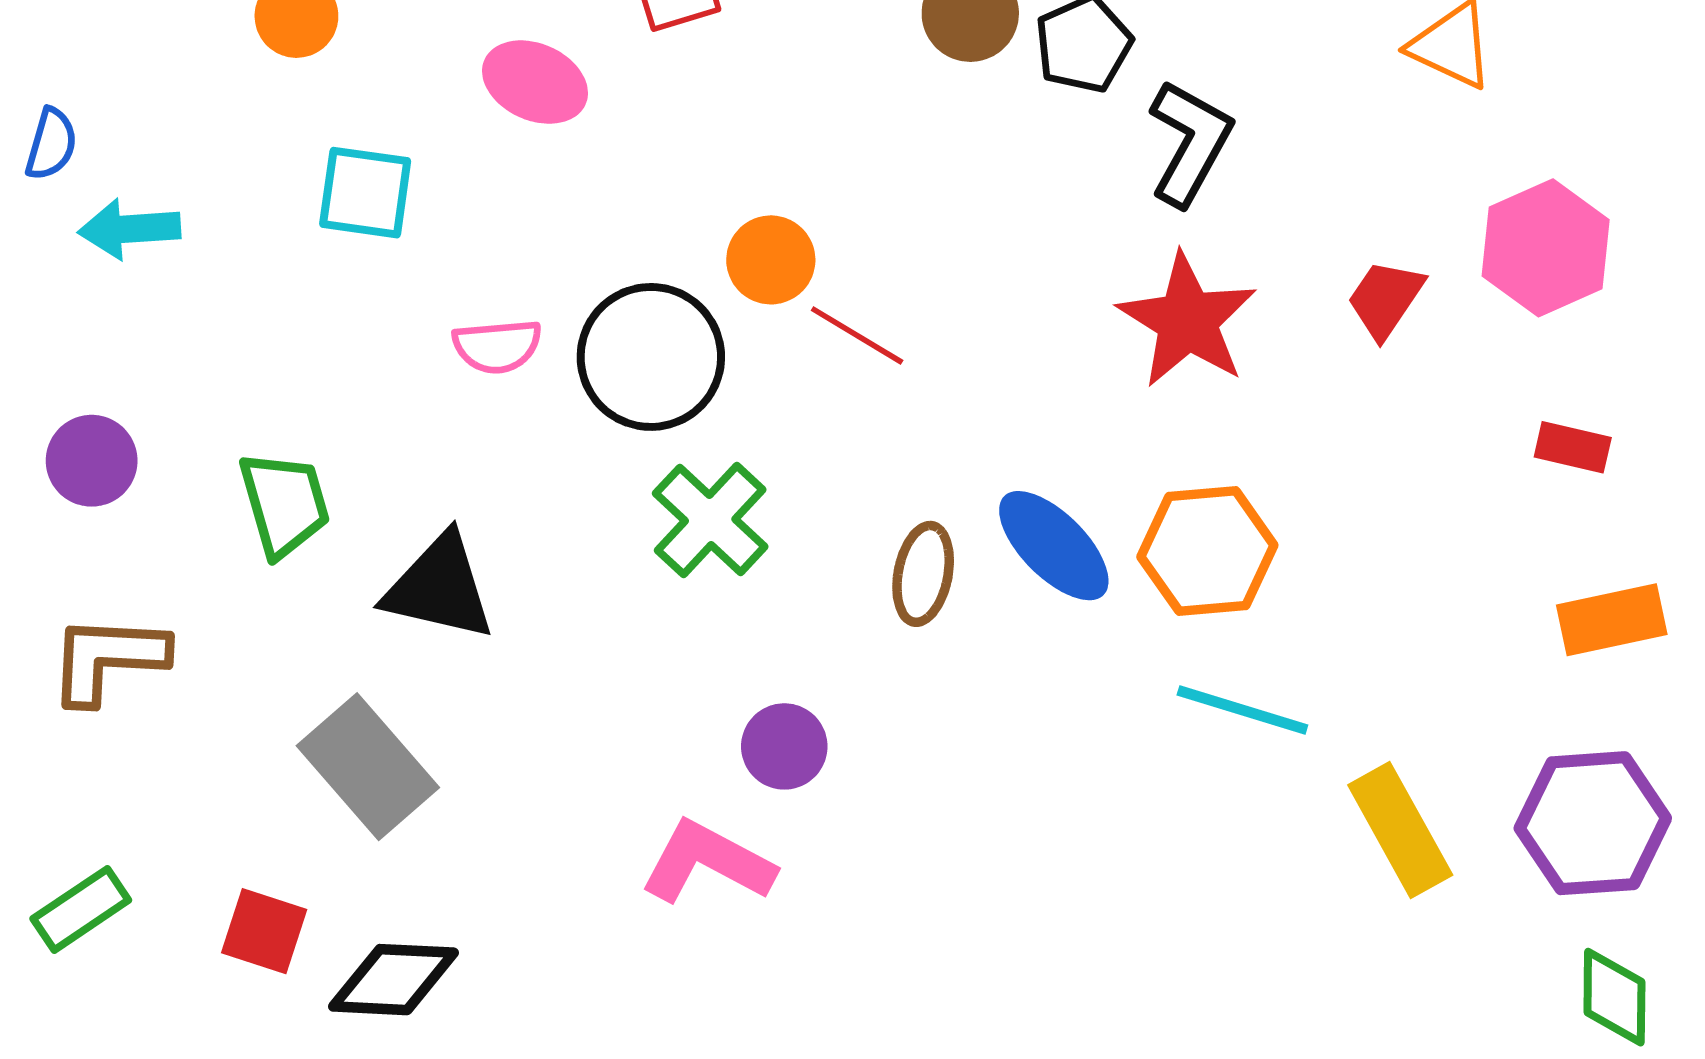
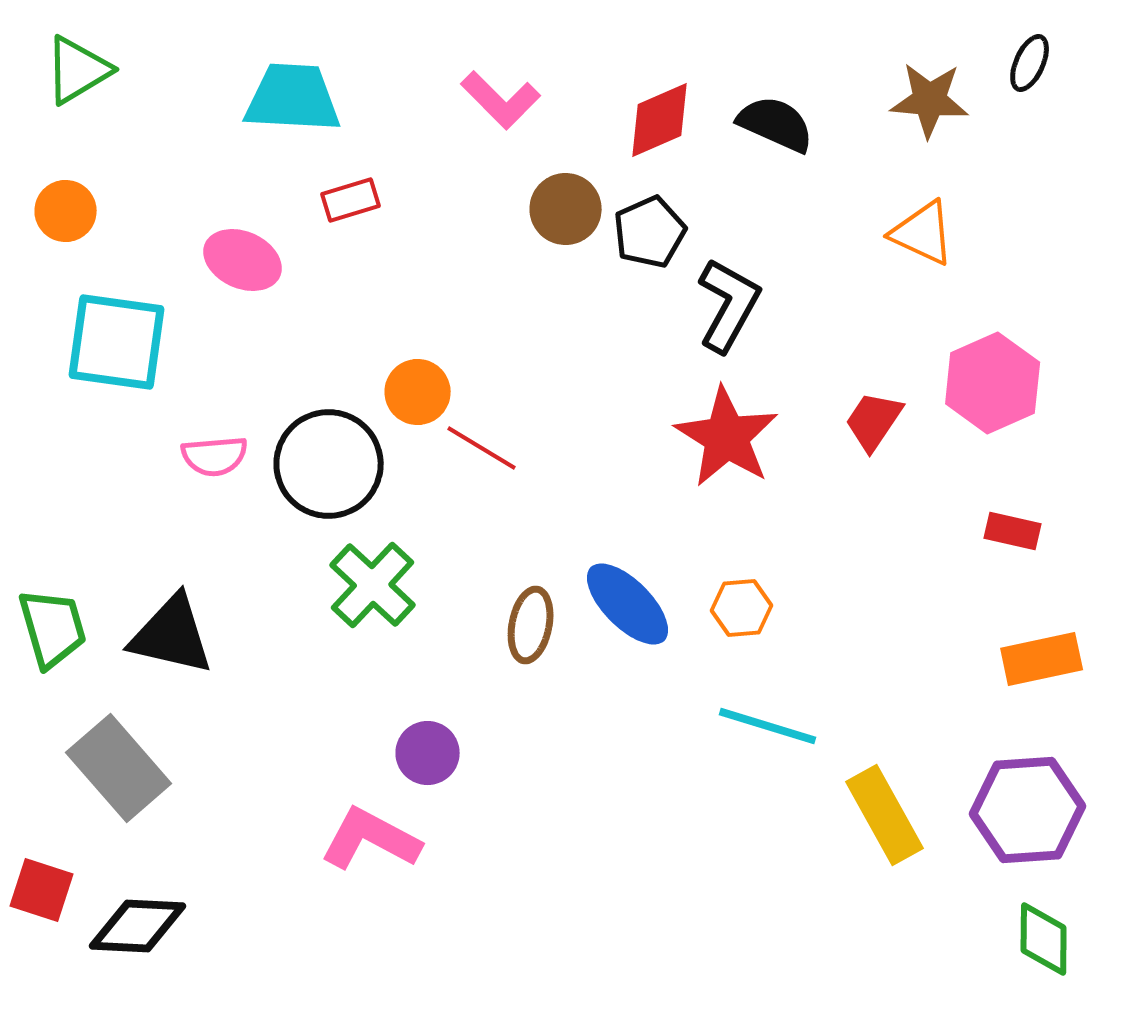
cyan square: (365, 193) -> (117, 342), size x1.4
green trapezoid: (284, 504) -> (53, 628), moved
orange hexagon: (1207, 551) -> (742, 608), size x0.6

